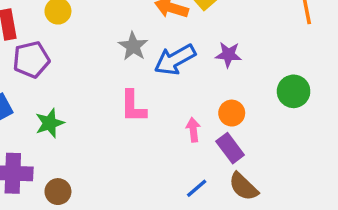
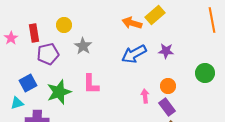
gray star: (133, 46) -> (83, 46), moved
pink L-shape: (133, 106) -> (91, 84), moved
green star: (50, 123) -> (59, 92), size x1.4

